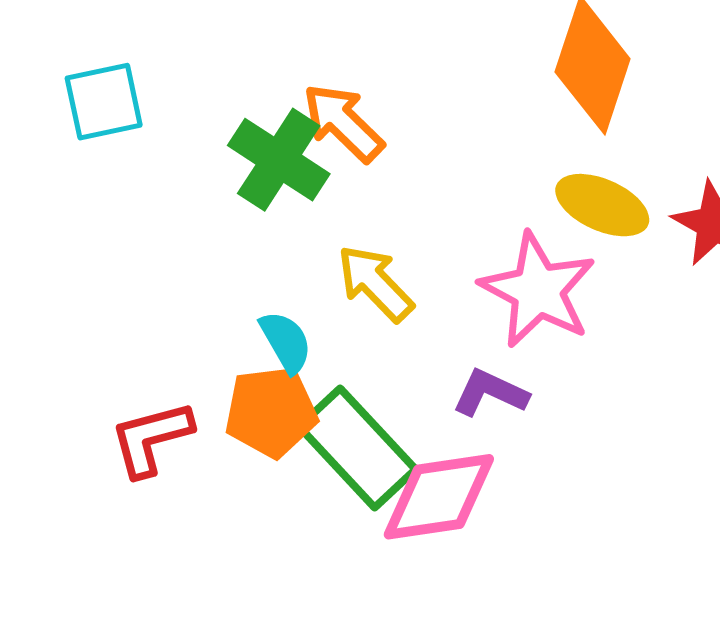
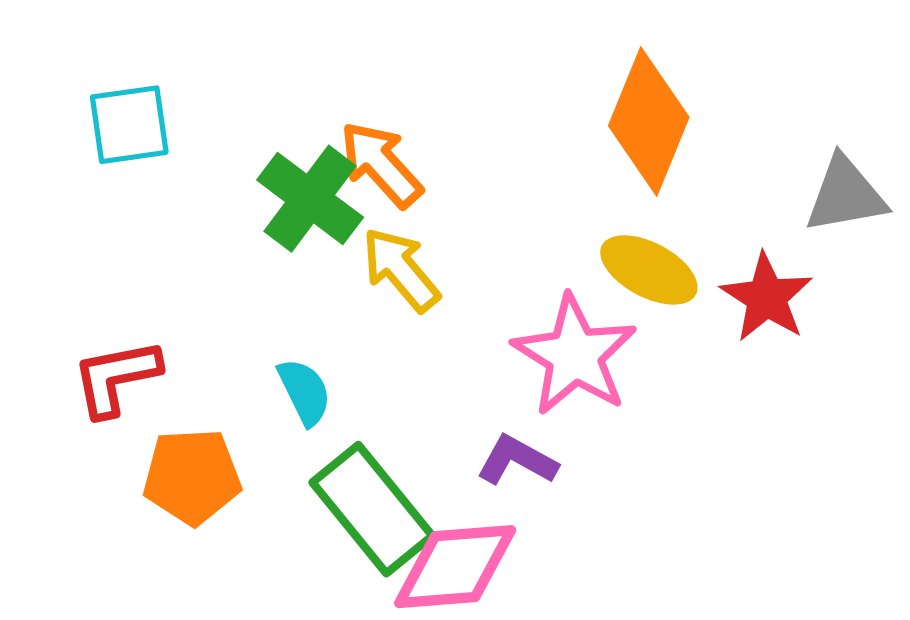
yellow arrow: (375, 283) -> (401, 270), moved
orange pentagon: (271, 412) -> (192, 477), moved
red L-shape: (151, 438) -> (116, 378), moved

